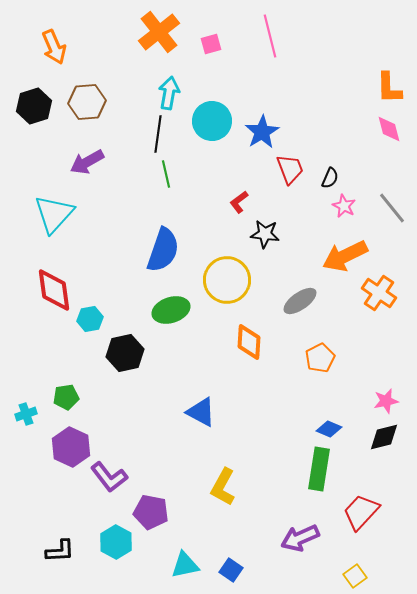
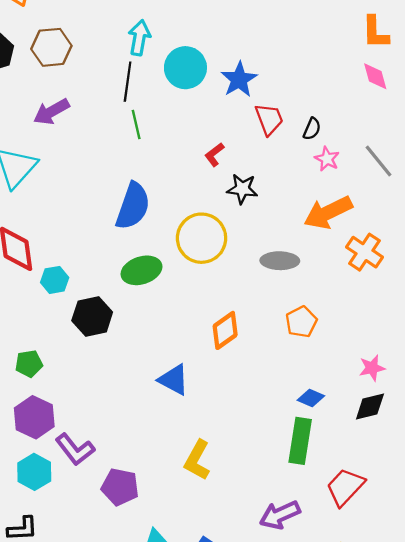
gray ellipse: (300, 301) -> (280, 261), turned 36
orange diamond: (249, 342) -> (225, 330), moved, turned 51
cyan hexagon: (116, 542) -> (34, 472), moved

